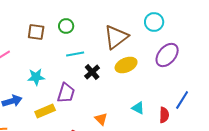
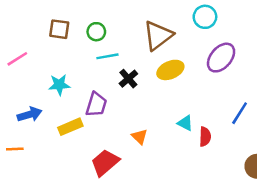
green circle: (66, 26) -> (96, 32), moved
red semicircle: (164, 115) -> (205, 137), moved

